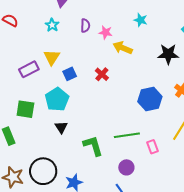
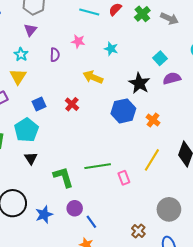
pink star: (106, 32) -> (78, 41), moved
black star: (168, 54) -> (139, 83), turned 30
yellow triangle: (52, 57) -> (18, 77), moved
blue hexagon: (150, 99) -> (123, 111), moved
purple circle: (126, 167) -> (75, 208), moved

